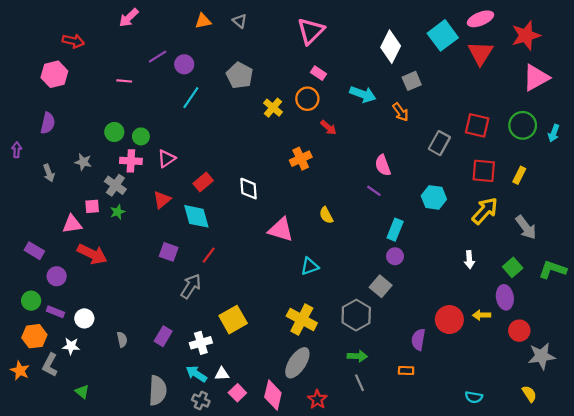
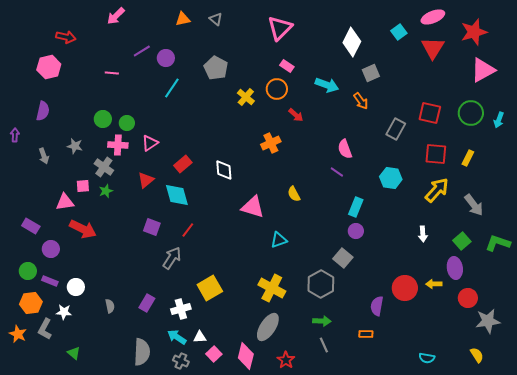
cyan square: (443, 35) -> (399, 32), size x0.6

